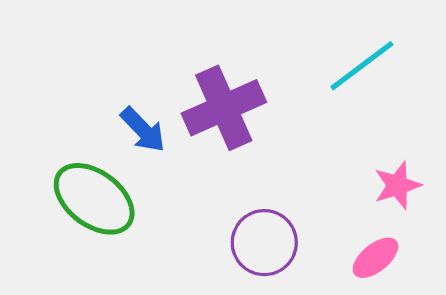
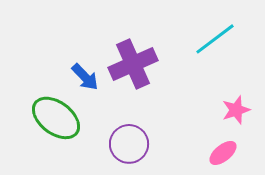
purple circle: (264, 243) -> (129, 144), moved

